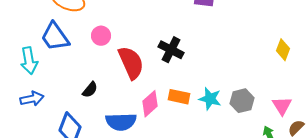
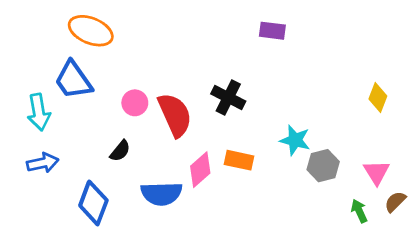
pink circle: (101, 36) -> (135, 103), moved
cyan star: (210, 99) -> (295, 140), moved

